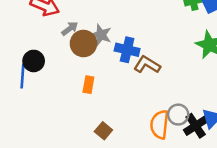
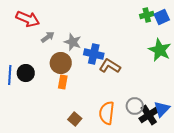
brown circle: (83, 44) -> (61, 63), moved
black circle: (34, 61) -> (26, 73), moved
orange semicircle: (160, 125) -> (107, 113), moved

